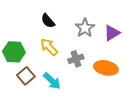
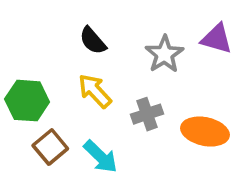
purple triangle: (112, 33) -> (217, 39), moved, turned 48

